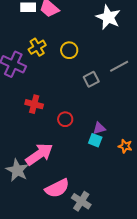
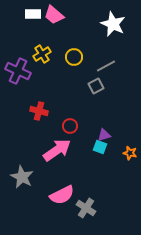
gray line: (119, 66) -> (106, 66), moved
pink arrow: (39, 154) -> (57, 150), moved

